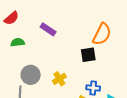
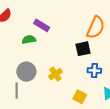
green semicircle: (18, 42) -> (29, 40), moved
blue cross: (93, 88) -> (94, 71), moved

